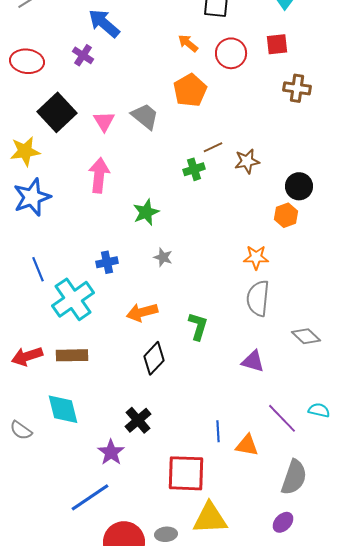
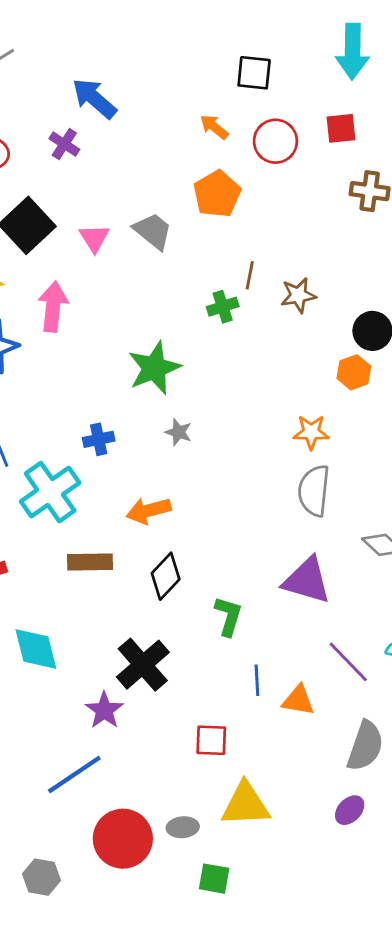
brown line: (213, 147) -> (250, 275), turned -54
pink arrow: (99, 175) -> (53, 307), moved
green star: (146, 212) -> (154, 368), size x1.4
green L-shape: (198, 326) -> (228, 616), moved
brown rectangle: (72, 355) -> (90, 562), moved
purple triangle: (253, 361) -> (307, 581), size x1.5
black cross: (138, 420) -> (143, 665), size x1.4
red square: (186, 473) -> (211, 740), size x0.6

